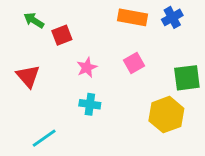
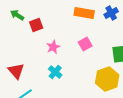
red triangle: (28, 76) -> (16, 71), moved
cyan cross: (90, 104) -> (55, 72), turned 32

